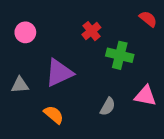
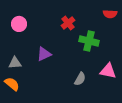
red semicircle: (148, 19) -> (110, 14), turned 144
purple triangle: (59, 73) -> (44, 54), size x0.7
orange semicircle: (54, 115) -> (12, 84), moved

